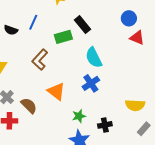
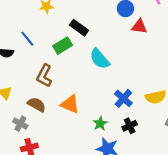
blue line: (33, 22) -> (27, 39), turned -49
blue cross: (91, 83) -> (123, 98), moved
brown semicircle: (29, 106) -> (37, 105), moved

